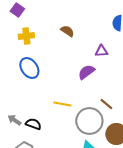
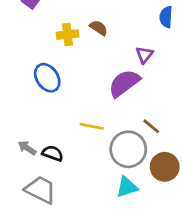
yellow cross: (26, 36) -> (67, 35), moved
purple triangle: (101, 51) -> (144, 55), turned -48
purple semicircle: (86, 72) -> (124, 83), size x1.4

